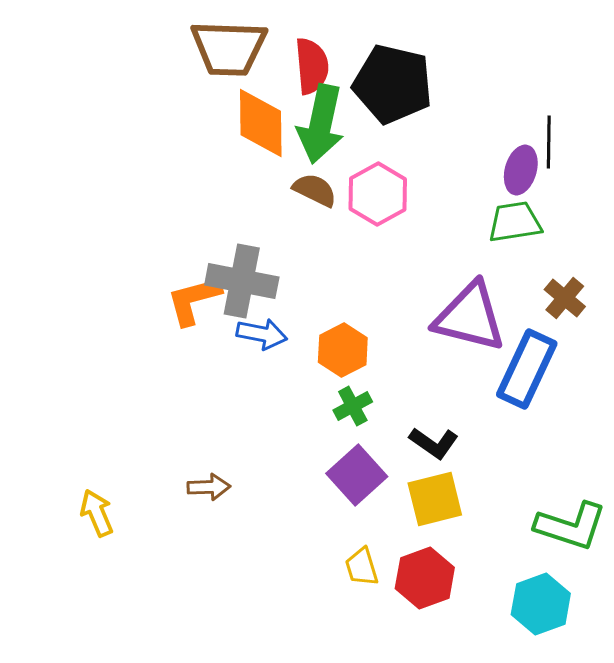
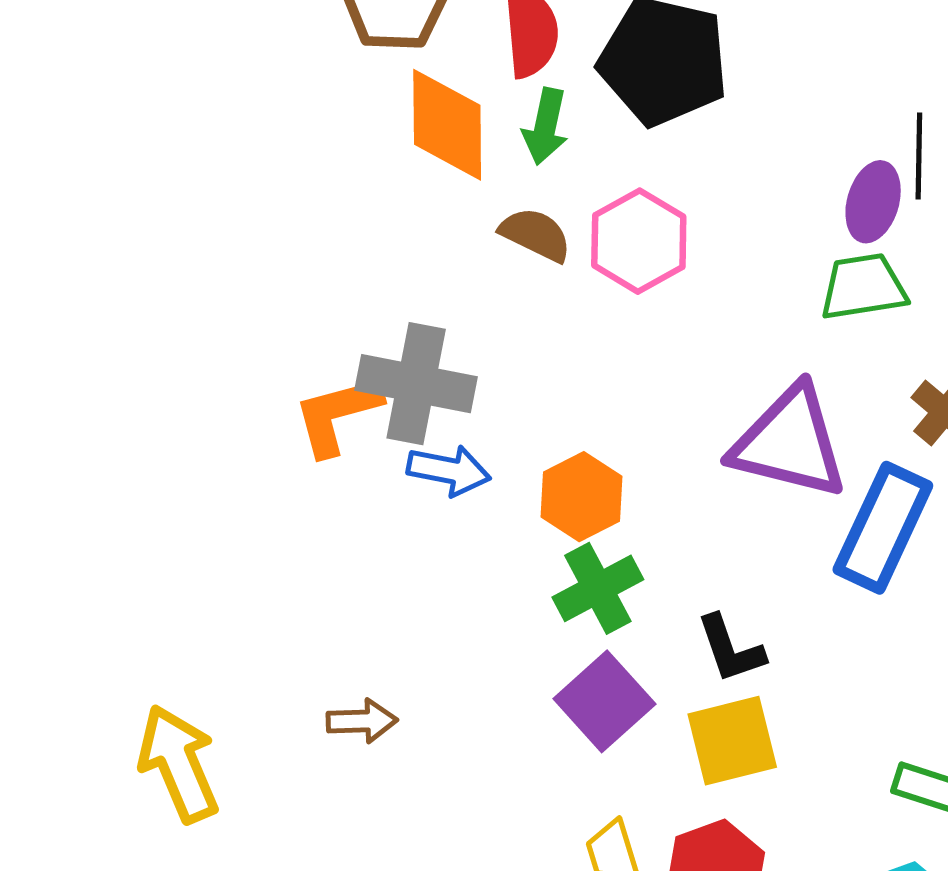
green arrow: (321, 124) -> (545, 126), size x0.6
green cross: (353, 406) -> (598, 588), size x1.4
black L-shape: (434, 443) -> (731, 649), turned 36
yellow arrow: (97, 513) -> (179, 764), size x1.5

